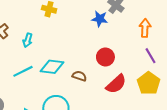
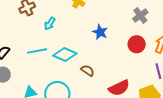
blue star: (100, 19) -> (100, 32), moved
red circle: (105, 57) -> (137, 44), moved

